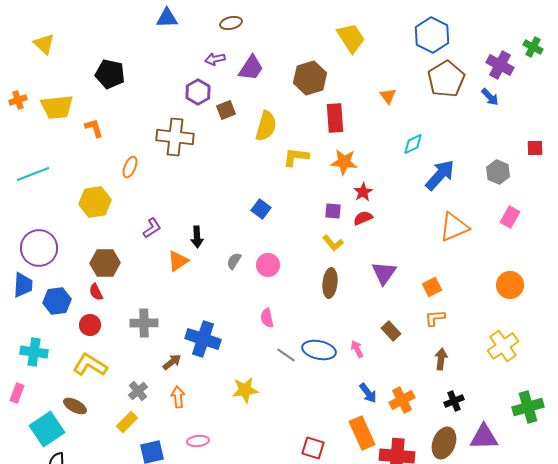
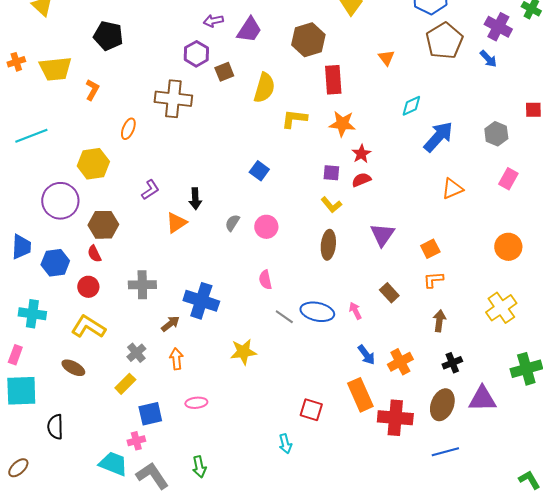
orange L-shape: (94, 128) -> (92, 90), turned 45
orange triangle: (454, 227) -> (452, 189), size x0.7
purple circle: (39, 248) -> (60, 201), moved
cyan square: (47, 429) -> (21, 391), moved, turned 32

